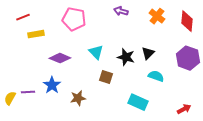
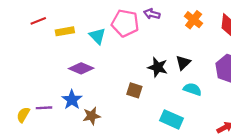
pink pentagon: (74, 19) -> (125, 23), moved
yellow rectangle: (36, 34) -> (65, 31), moved
cyan triangle: (96, 52) -> (97, 36), moved
brown star: (78, 98) -> (92, 116), moved

